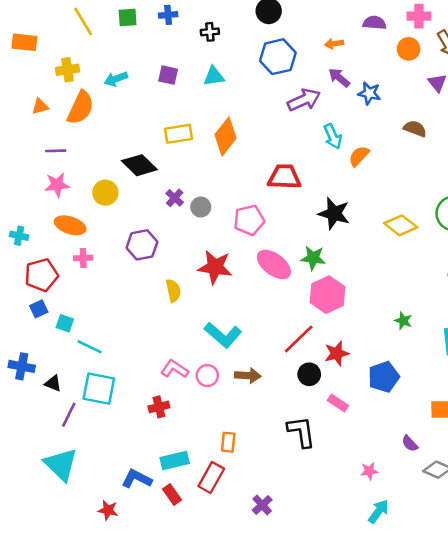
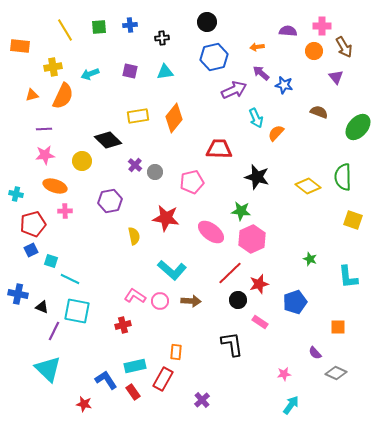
pink ellipse: (274, 264) -> (211, 232), moved
blue L-shape: (137, 479) -> (106, 380), turned 30

